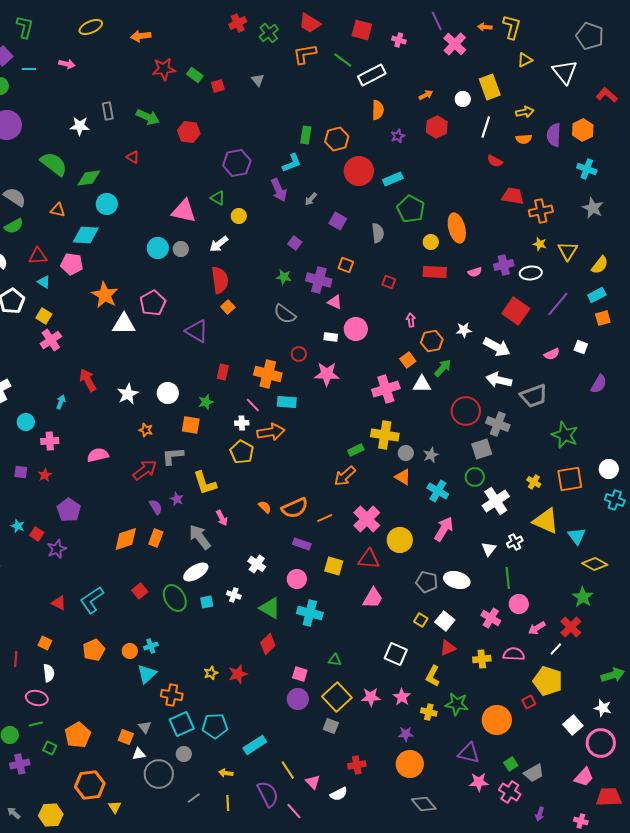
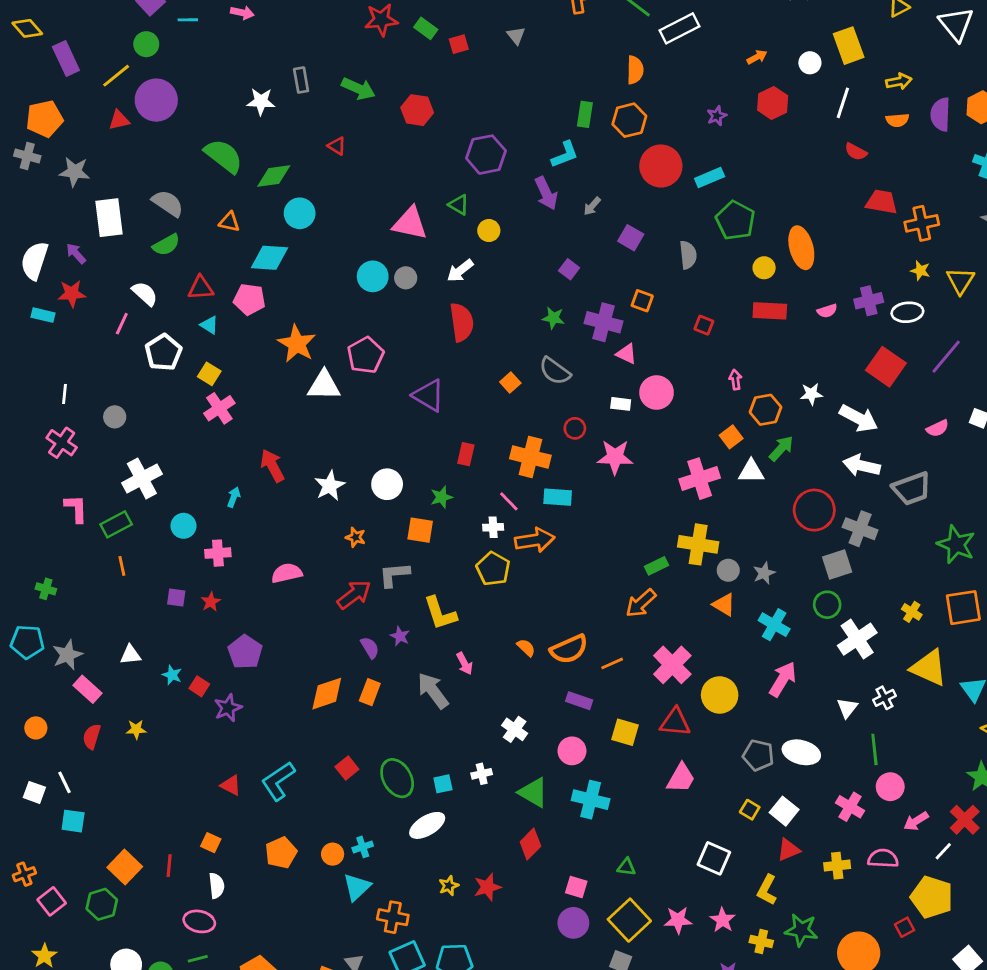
orange semicircle: (378, 110) -> (635, 70), moved
orange square: (228, 307) -> (510, 382), moved
white ellipse: (196, 572) -> (427, 825), moved
white cross: (234, 595) -> (482, 774), turned -32

